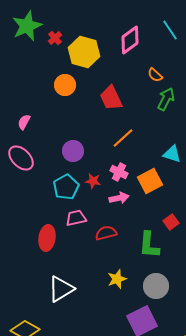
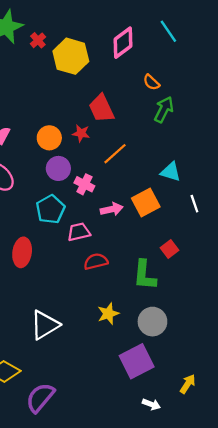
orange circle: (65, 85) -> (49, 138), moved
pink cross: (119, 172) -> (84, 184), moved
red star: (93, 181) -> (81, 133), moved
pink arrow: (119, 198) -> (112, 209), moved
pink trapezoid: (76, 218) -> (79, 232), moved
red ellipse: (47, 238) -> (22, 252), moved

